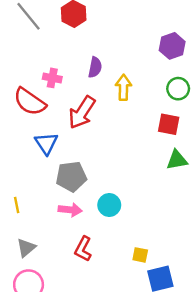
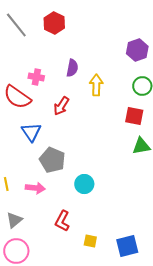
red arrow: (82, 112) -> (61, 106), size x0.7
gray pentagon: (71, 177) -> (52, 160), turned 30
pink arrow: (70, 210) -> (35, 188), moved
yellow square: (140, 255) -> (90, 241), moved

